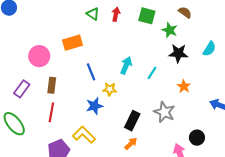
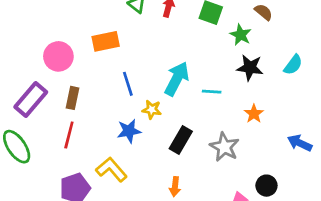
cyan arrow: (126, 65) -> (177, 79), size x1.4
cyan line: (152, 73) -> (212, 92), turned 56
purple rectangle: (22, 89) -> (31, 100), size x1.4
black rectangle: (132, 121) -> (181, 140), moved
orange arrow: (131, 144) -> (175, 187), turned 136

